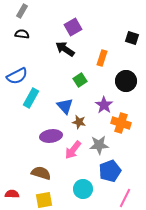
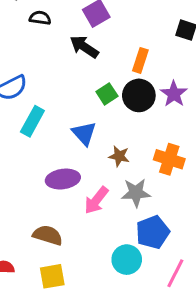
black semicircle: (22, 34) -> (40, 18), moved
black circle: (126, 81) -> (139, 95), moved
purple star: (104, 105) -> (174, 94), moved
brown star: (79, 122) -> (119, 156), moved
cyan circle: (83, 189) -> (127, 260), moved

